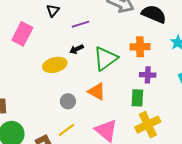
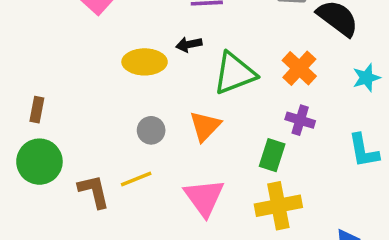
orange cross: (140, 47) -> (299, 68), turned 30
orange triangle: (97, 91) -> (205, 126), turned 30

